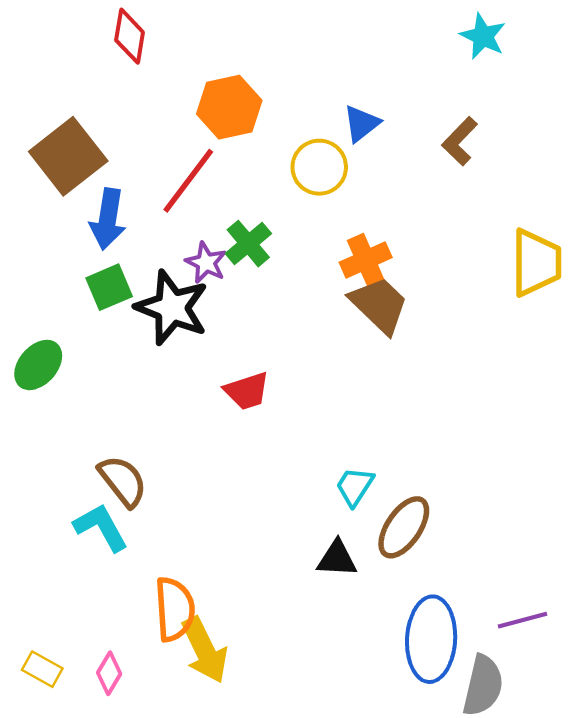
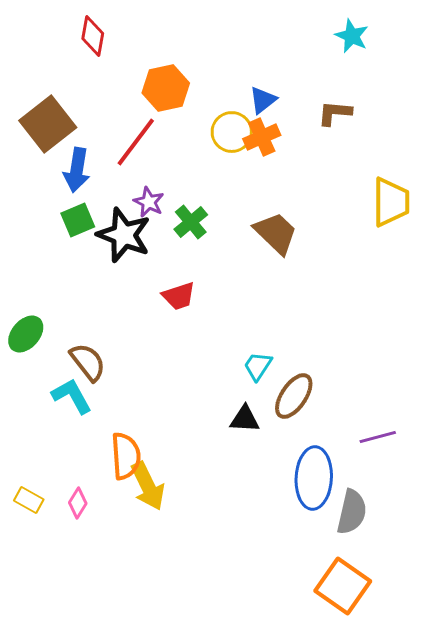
brown L-shape: (460, 141) -> (335, 113), turned 51
green cross: (248, 244) -> (191, 222), moved
orange cross: (366, 260) -> (262, 137), moved
green ellipse: (38, 365) -> (26, 334), moved
purple line: (522, 620) -> (378, 437), moved

